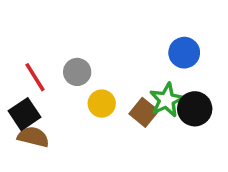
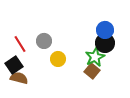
black circle: (195, 109) -> (105, 43), moved
brown square: (144, 112) -> (92, 71), moved

